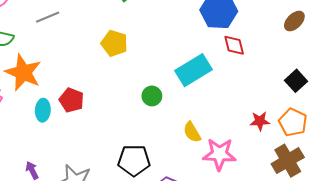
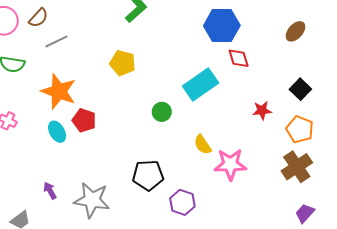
orange star: (23, 73) -> (59, 91), moved
cyan ellipse: (43, 110) -> (57, 132), turned -30
red star: (260, 121) -> (262, 110), moved

